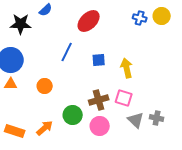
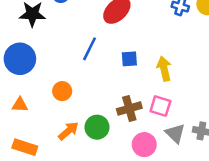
orange triangle: (11, 84) -> (20, 105), moved
pink circle: (100, 126) -> (144, 145), moved
orange arrow: (45, 128) -> (68, 131), moved

